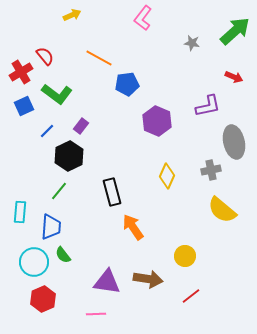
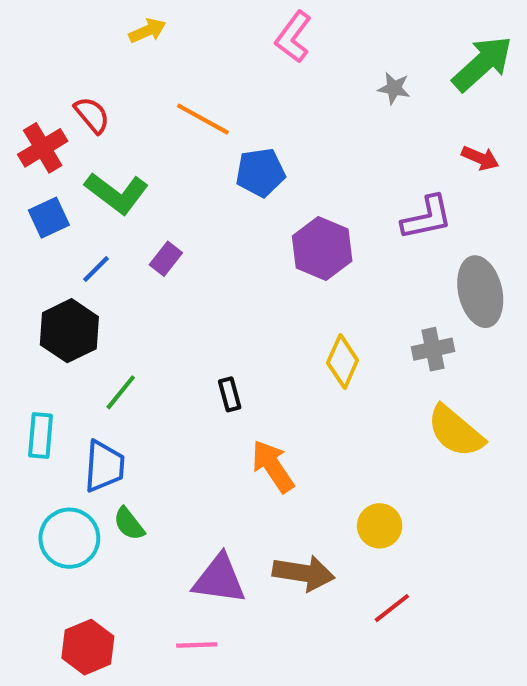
black hexagon: (69, 156) -> (69, 331), moved
black rectangle: (112, 192) -> (230, 394), size x0.6
red hexagon: (43, 299) -> (88, 647), moved

